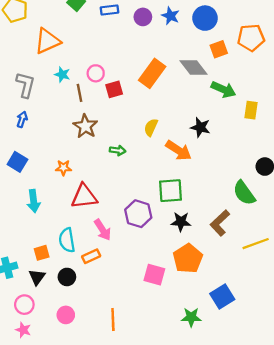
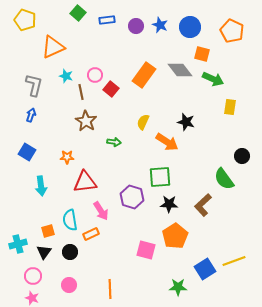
orange pentagon: (251, 38) -> (232, 31), moved, turned 30
orange square: (219, 49) -> (202, 54), turned 35
red square: (114, 89) -> (111, 89), turned -35
green arrow: (223, 89) -> (213, 79), moved
yellow line: (256, 244) -> (234, 261), moved

